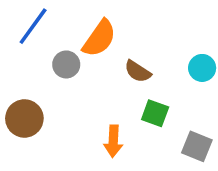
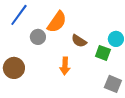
green square: (155, 113) -> (103, 53), moved
orange arrow: (113, 141) -> (65, 66), moved

